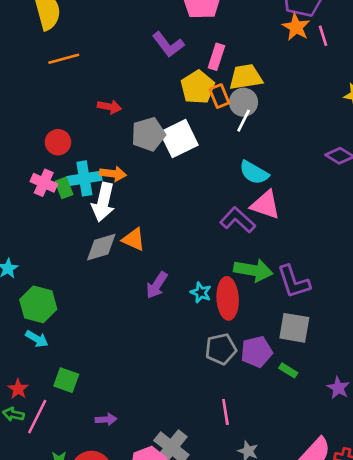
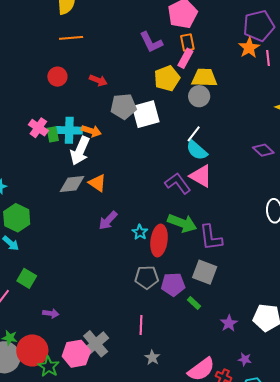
orange rectangle: (219, 96) -> (187, 42), moved
white line: (244, 121) -> (194, 134), moved
red circle: (58, 142) -> (57, 77), moved

